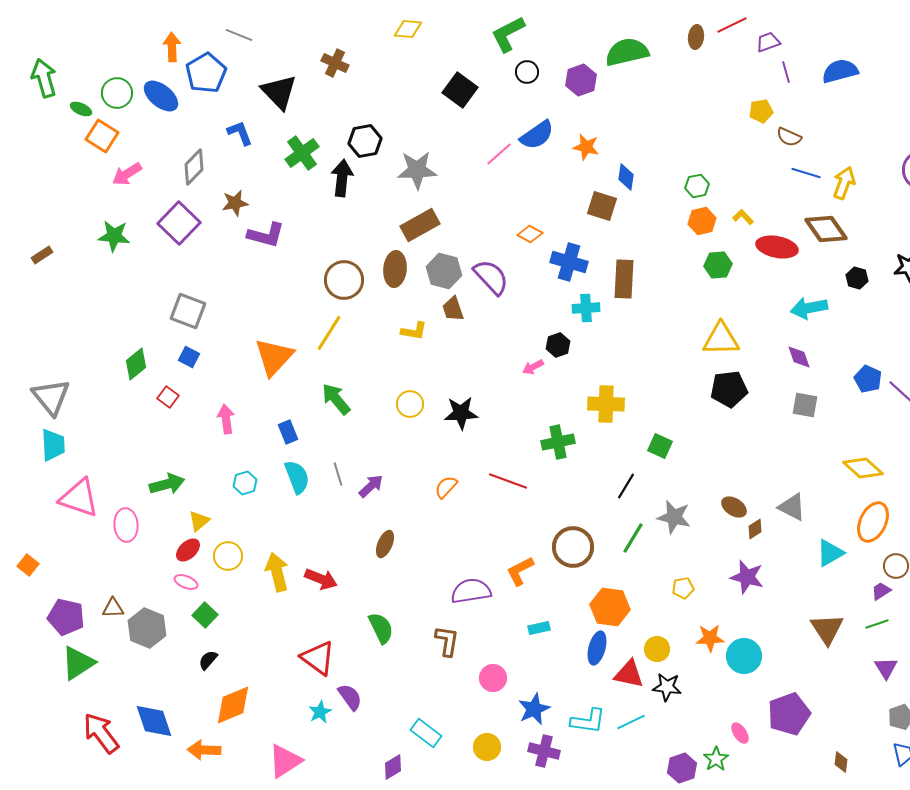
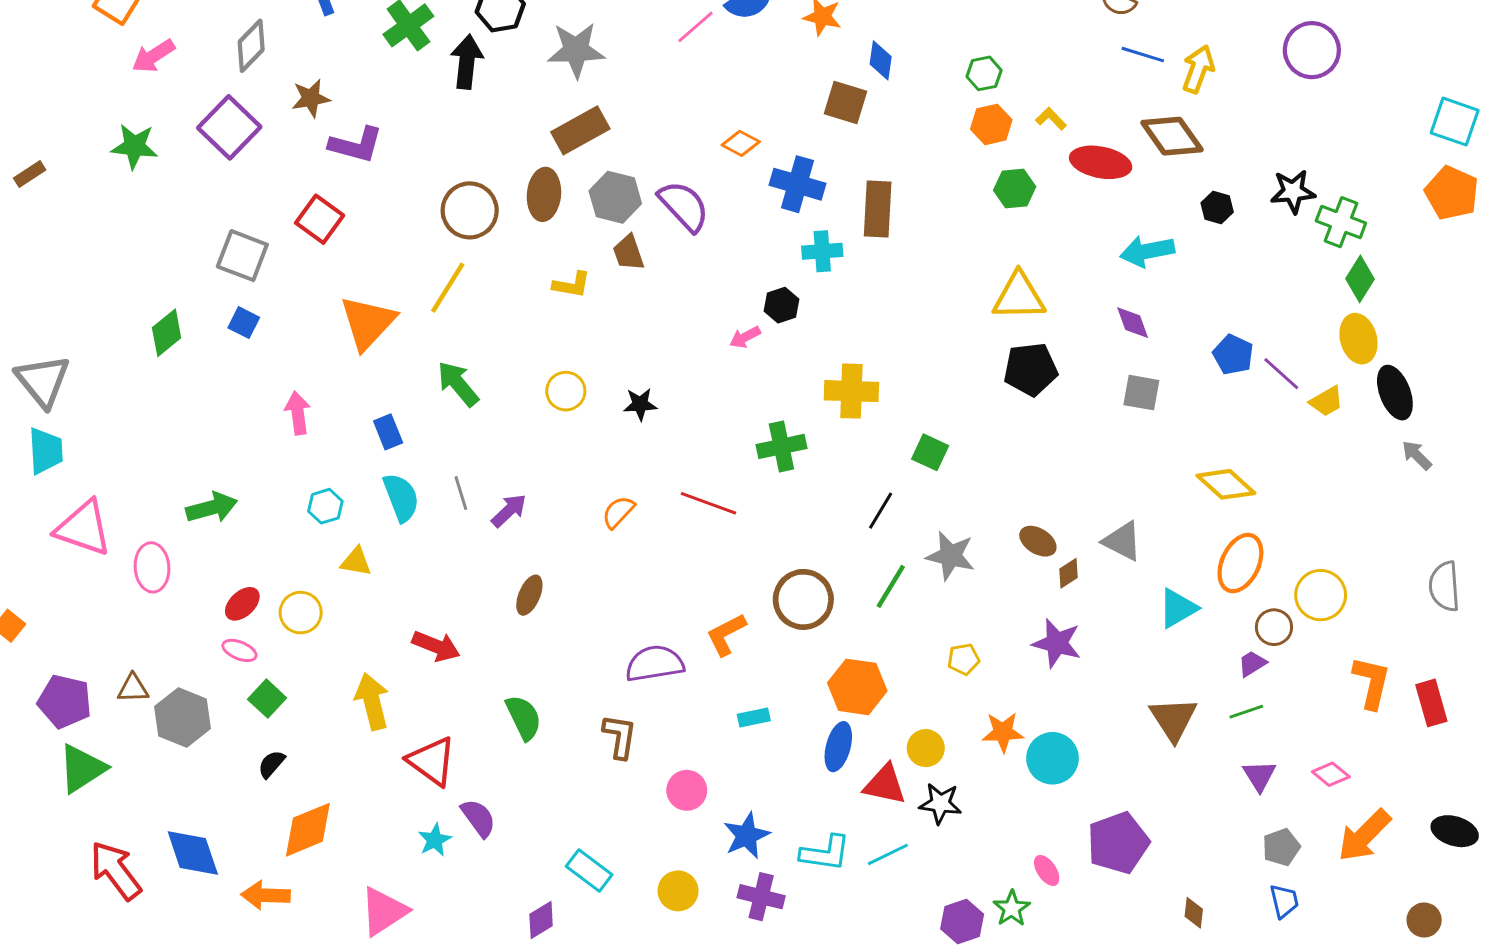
red square: (168, 397) -> (320, 219), moved, size x1.5
black star: (461, 413) -> (640, 404), size x0.7
yellow triangle: (199, 521) -> (356, 562), moved, turned 50
yellow arrow: (277, 572) -> (372, 701), moved

